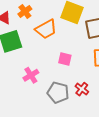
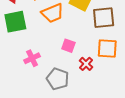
red cross: (82, 89) -> (86, 64), moved

